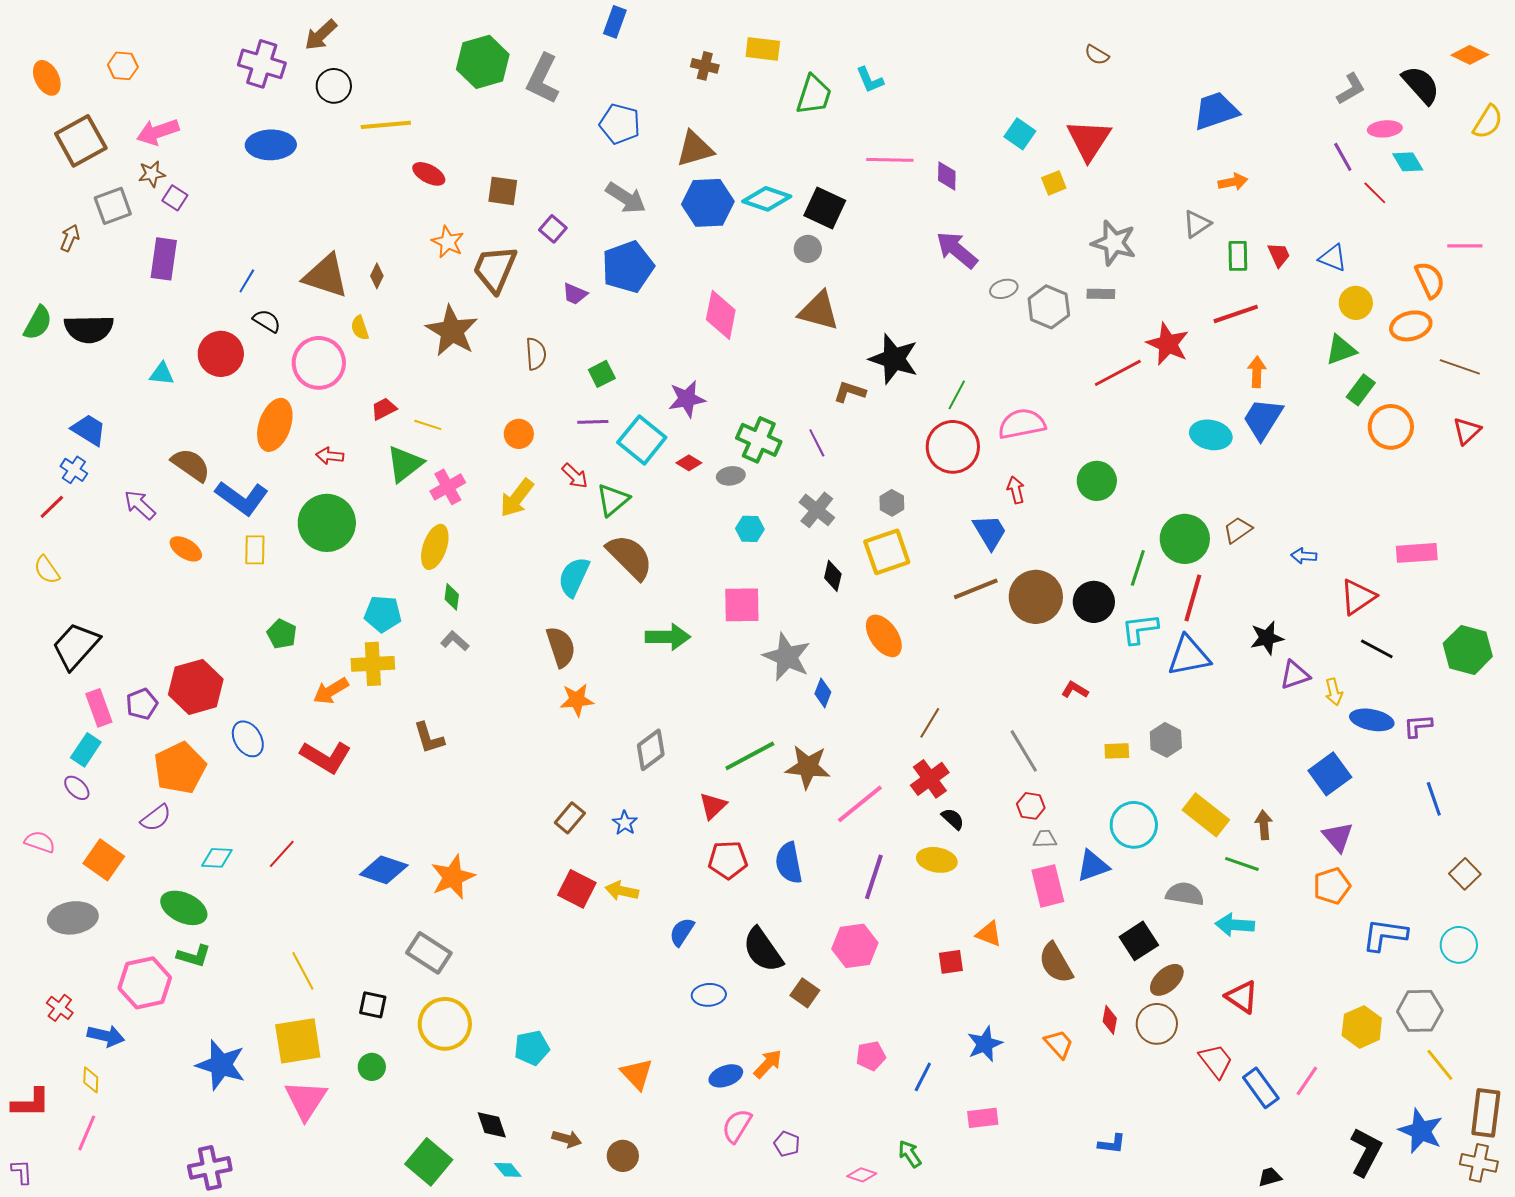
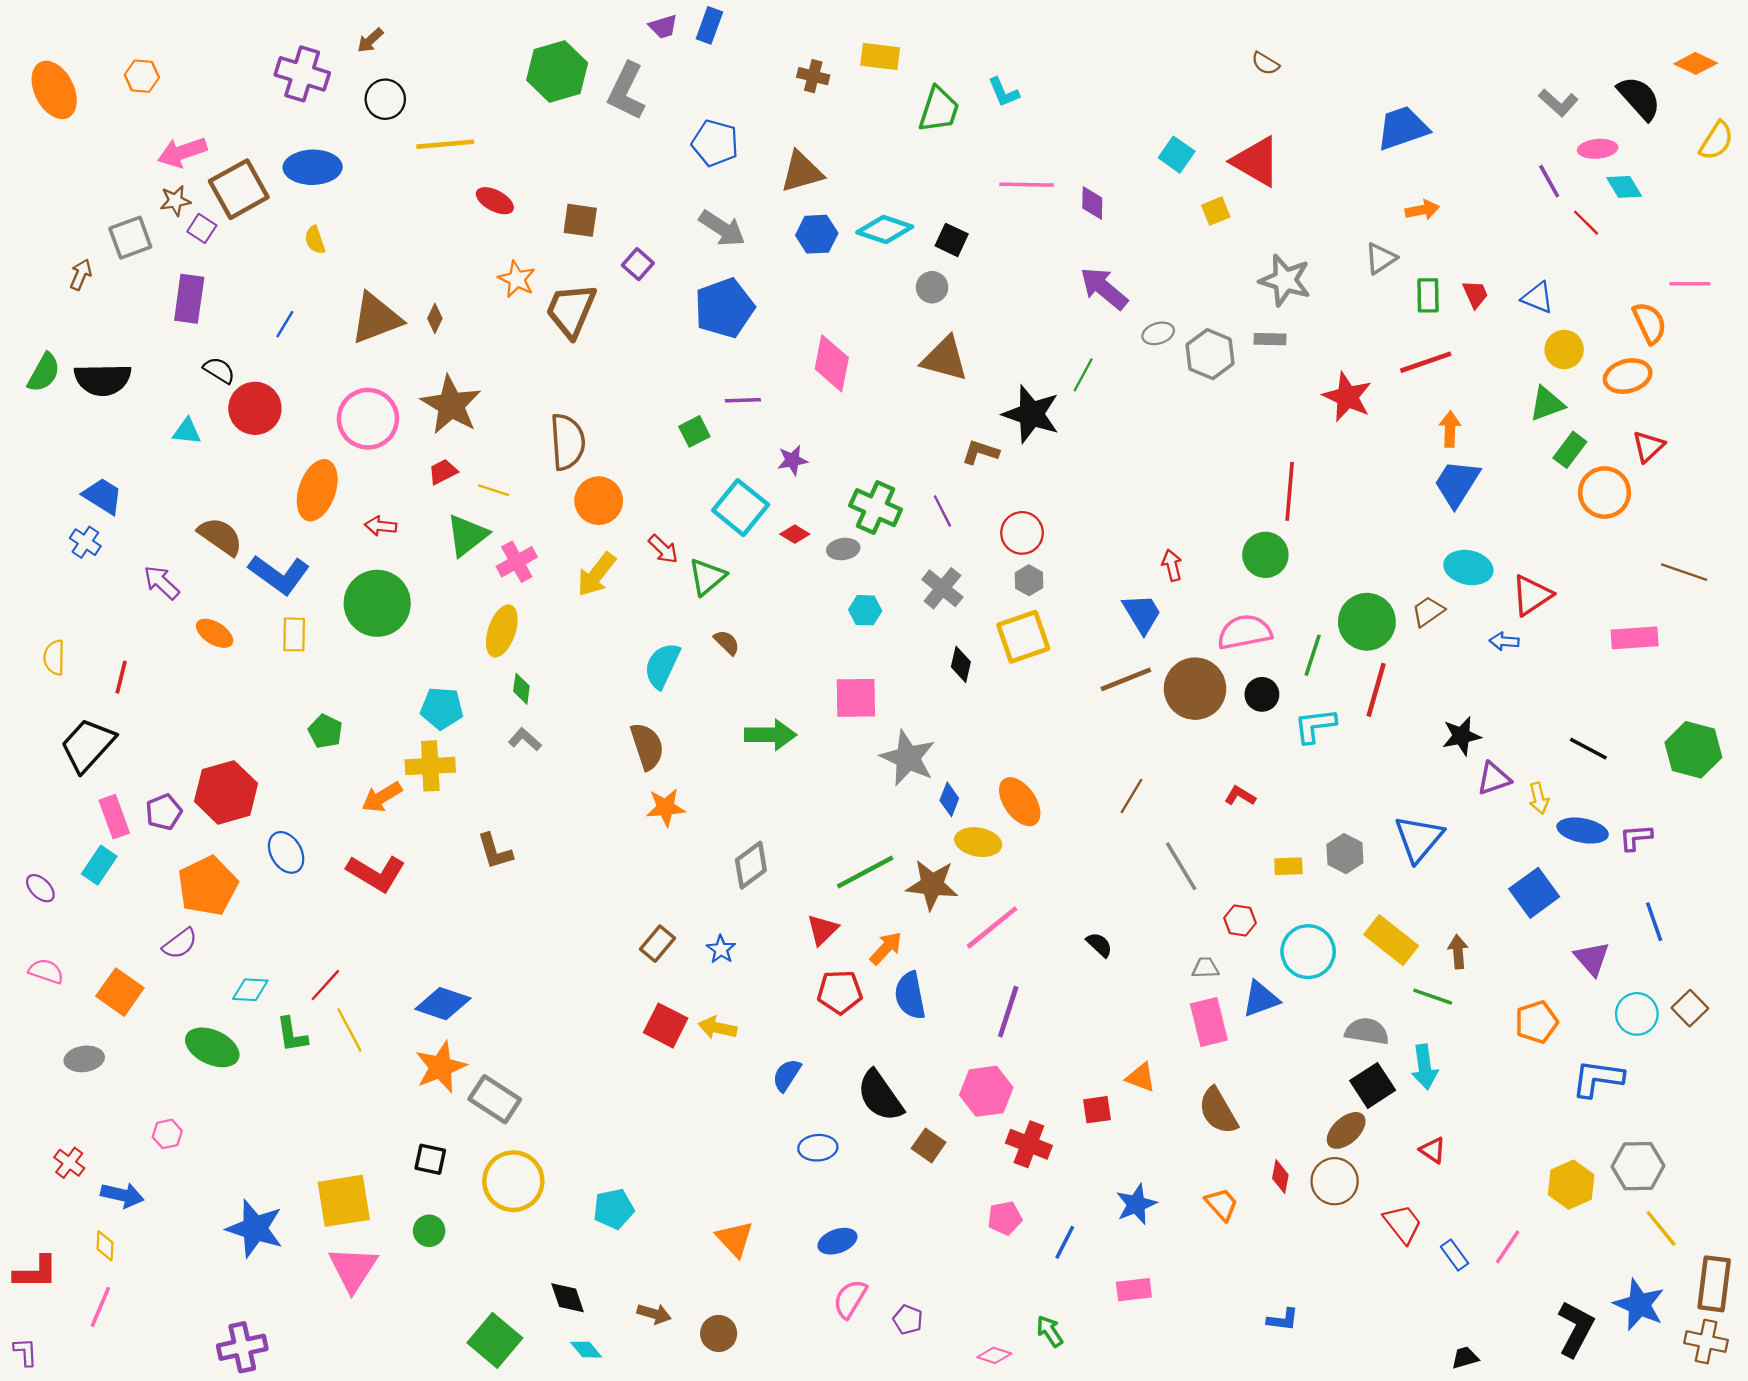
brown arrow: (321, 35) -> (370, 40), size x0.7
orange ellipse: (47, 78) -> (54, 90), size x1.4
gray L-shape: (1351, 89) -> (1558, 103), turned 72
red triangle: (1089, 140) -> (1256, 161), turned -33
brown square: (81, 141) -> (239, 189), moved
blue hexagon: (708, 203) -> (817, 234), size x0.7
black square: (825, 208) -> (952, 240), size x0.7
brown triangle: (326, 276) -> (376, 318), turned -39
purple trapezoid: (575, 294) -> (663, 27), moved, turned -40
black semicircle: (267, 321) -> (219, 370), moved
yellow semicircle: (360, 328) -> (315, 240), moved
brown star: (452, 331) -> (451, 405), moved
brown semicircle: (536, 354) -> (568, 442), moved, size x1.5
brown line: (1460, 367) -> (1684, 572), moved
red line: (1118, 373) -> (1290, 491), moved, turned -57
green line: (957, 395) -> (1083, 375), moved
purple star: (687, 399) -> (792, 460), size x0.7
purple line: (593, 422) -> (743, 400), moved
pink semicircle: (1022, 424) -> (1245, 632), moved
red triangle: (1467, 431) -> (1648, 446), moved
orange circle: (519, 434) -> (599, 501), size x1.4
cyan ellipse: (1211, 435) -> (1468, 568), moved
red circle: (953, 447) -> (1022, 533), moved, size x0.7
red line: (52, 507) -> (121, 677), moved, turned -32
brown semicircle: (630, 557) -> (727, 643), size x0.5
yellow semicircle: (47, 570) -> (54, 657), turned 36
red triangle: (1358, 597) -> (1532, 595), moved
black circle: (1094, 602) -> (1262, 694), size x0.7
orange ellipse: (884, 636) -> (1020, 802), moved
blue triangle: (1189, 656) -> (1419, 839), moved, turned -39
brown line: (930, 723) -> (1132, 796), moved
red cross: (930, 779) -> (1029, 1144), moved, turned -33
purple ellipse: (77, 788) -> (40, 888), moved
red hexagon: (1031, 806) -> (1240, 920), moved
purple triangle: (1338, 837) -> (1592, 959), moved
yellow ellipse: (937, 860) -> (978, 842), moved
orange star: (453, 877) -> (441, 1067), moved
gray ellipse: (73, 918) -> (84, 1059), size x0.7
cyan arrow: (1235, 925) -> (1425, 1067), turned -102
black square: (1139, 941) -> (1373, 1085), moved
cyan circle: (1459, 945) -> (1637, 1014), moved
green L-shape: (194, 956) -> (292, 1035), moved, turned 64
yellow line: (303, 971) -> (350, 1030), moved
pink hexagon: (145, 983) -> (167, 1134), size x0.5
red triangle: (1242, 997) -> (1433, 1150), size x0.7
orange arrow: (768, 1064) -> (886, 948), moved
blue rectangle: (1261, 1088) -> (1455, 1255), size x0.7

